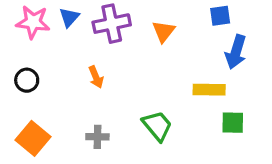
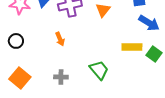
blue arrow: (236, 52) -> (149, 23), turned -75
green square: (233, 123) -> (154, 54), moved, turned 35

